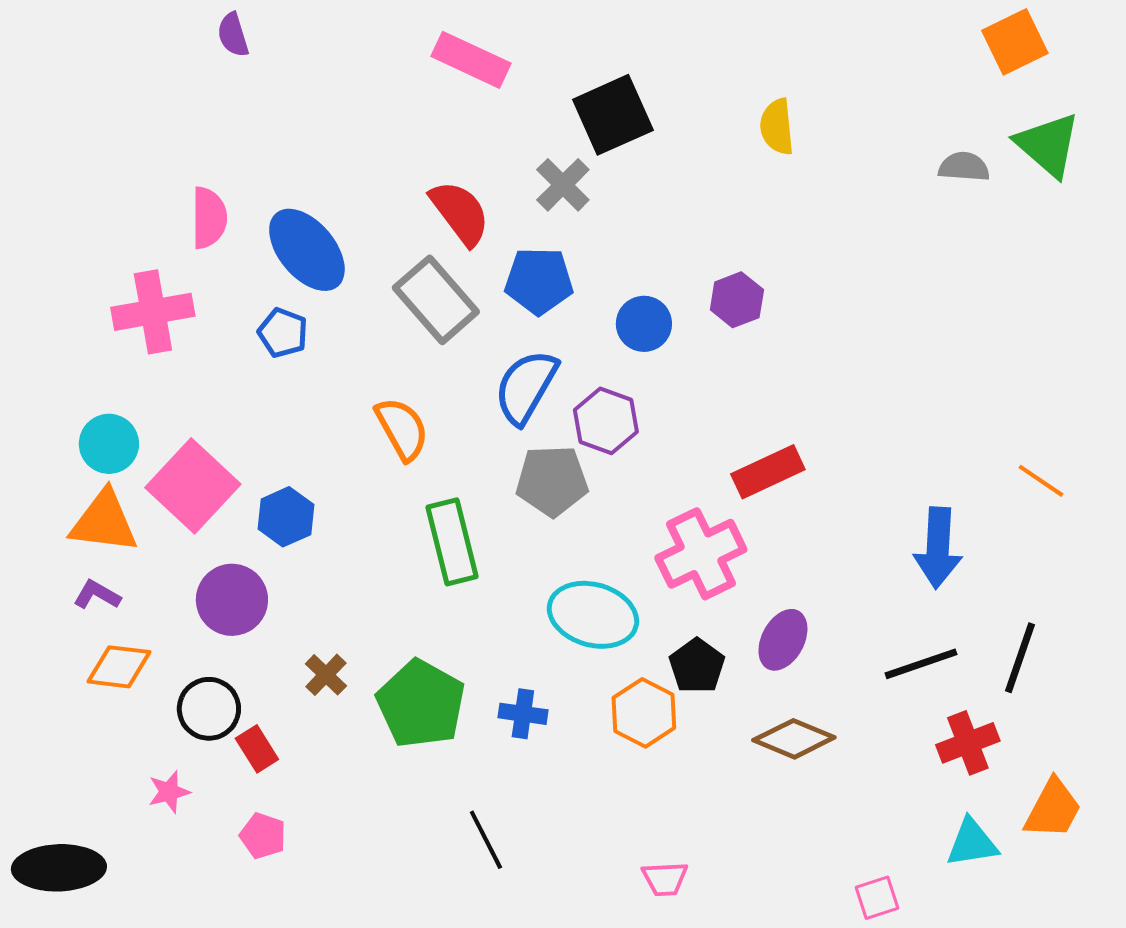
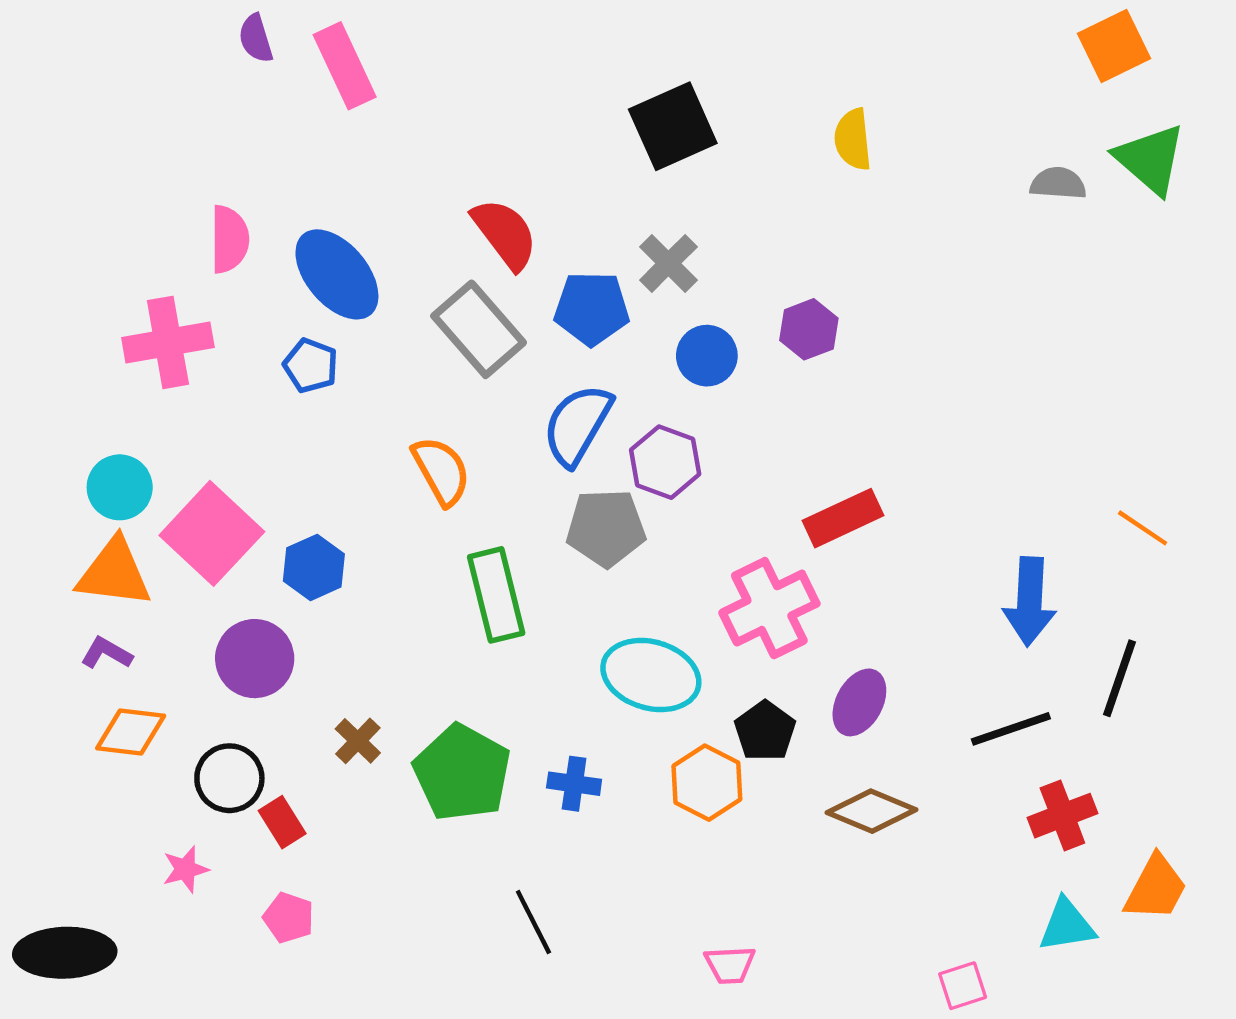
pink rectangle: (471, 60) -> (345, 66), moved, turned 40
gray cross: (563, 185) -> (668, 263), moved
black line: (1020, 658) -> (1120, 678), moved

